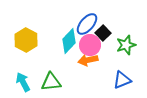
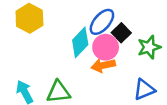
yellow hexagon: (26, 40) -> (29, 18), moved

